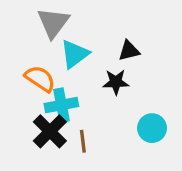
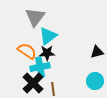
black triangle: (129, 51) -> (97, 52), moved
black star: (116, 82) -> (47, 53), moved

